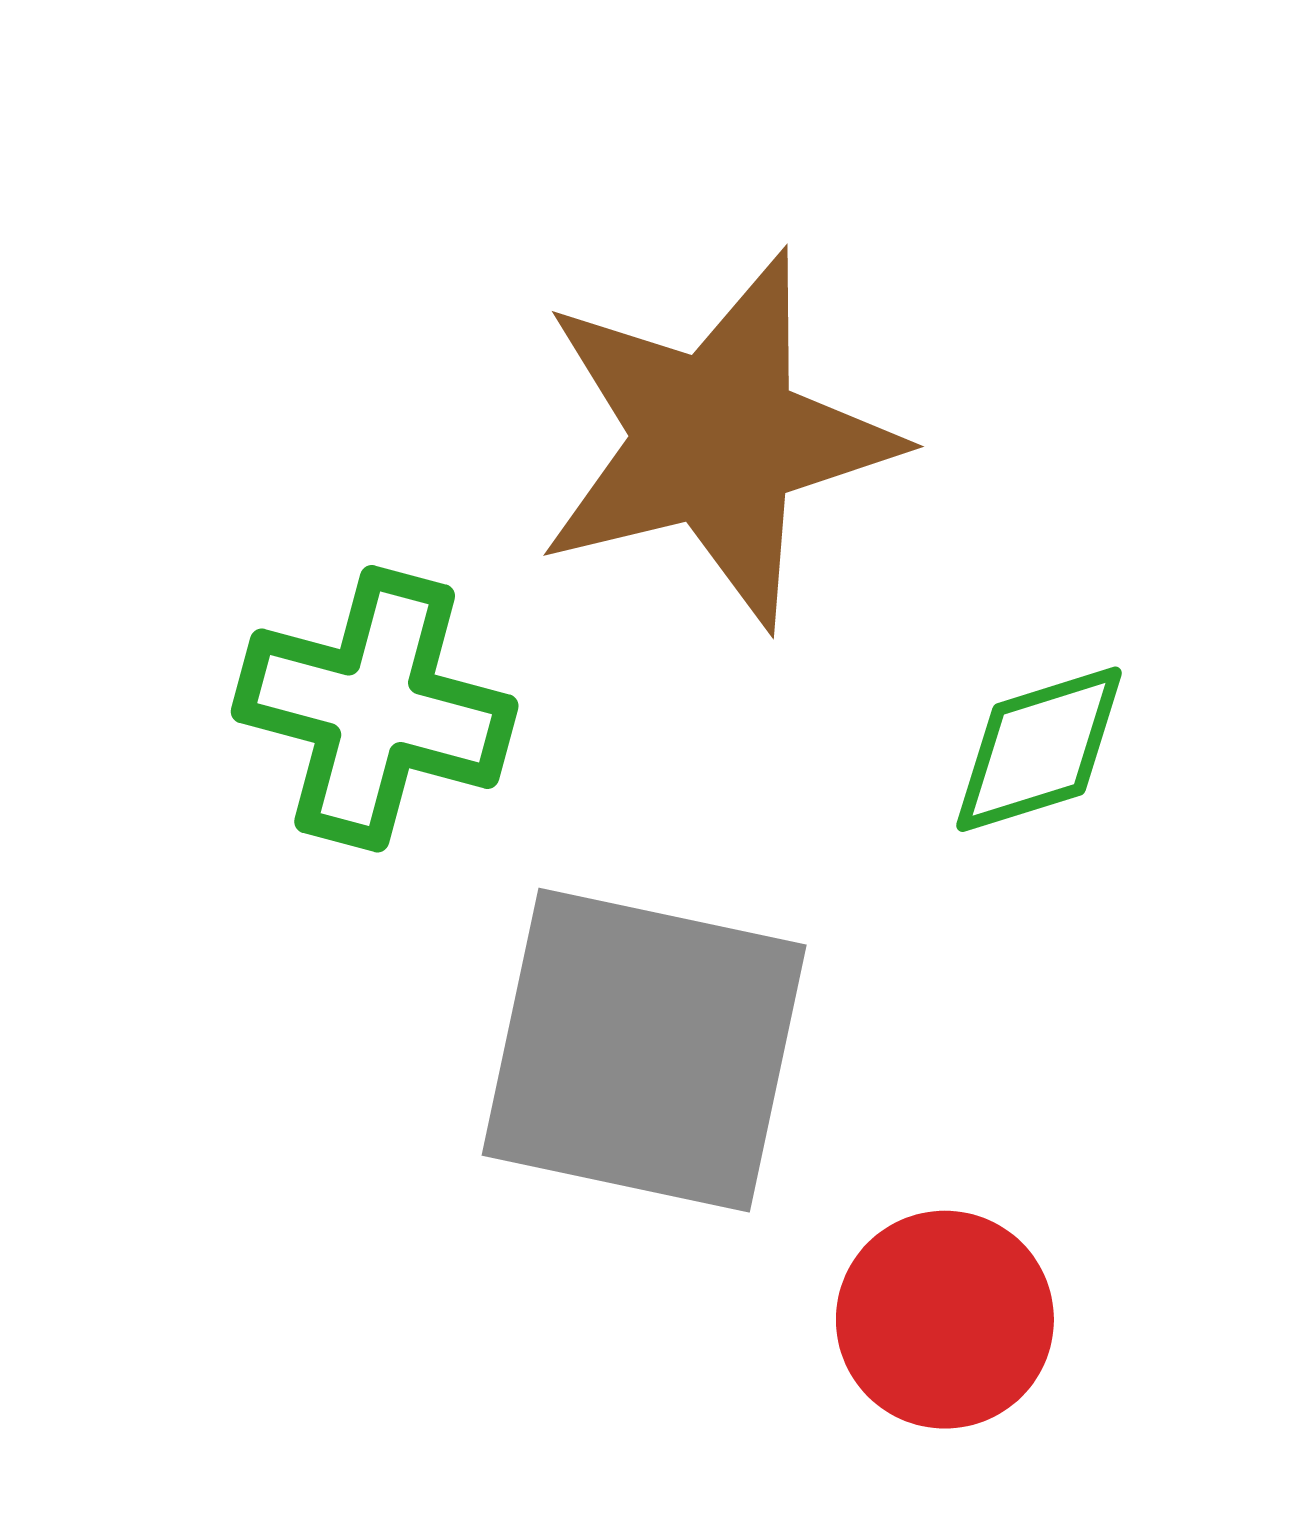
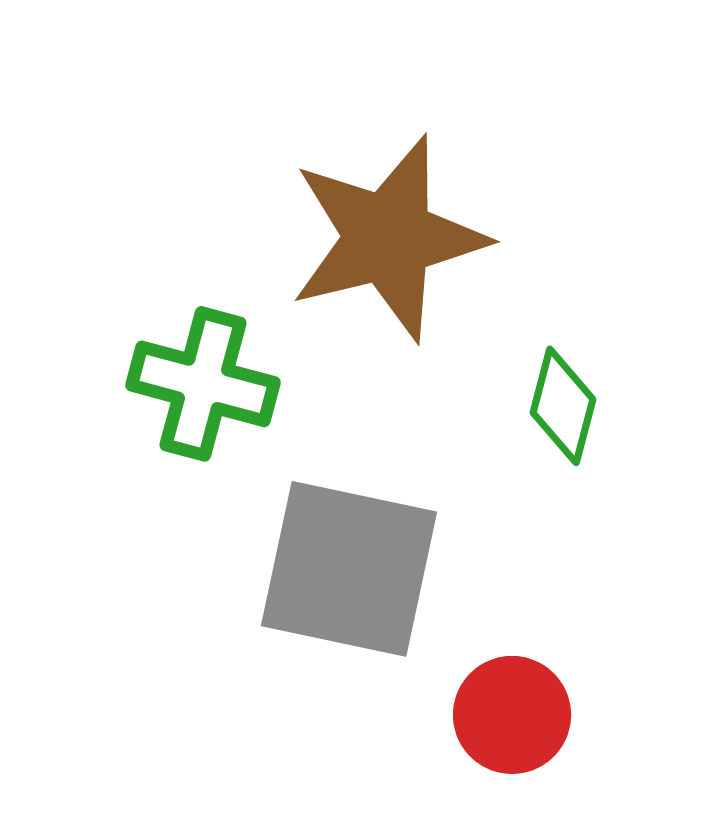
green diamond: (1039, 749) -> (563, 406), turned -58

